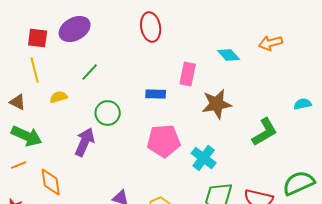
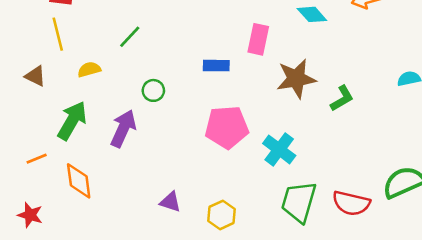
green circle: (108, 113) -> (153, 90), size x0.7
green L-shape: (265, 132) -> (342, 98), moved, size x0.7
green arrow: (27, 136) -> (72, 121), moved, turned -84

